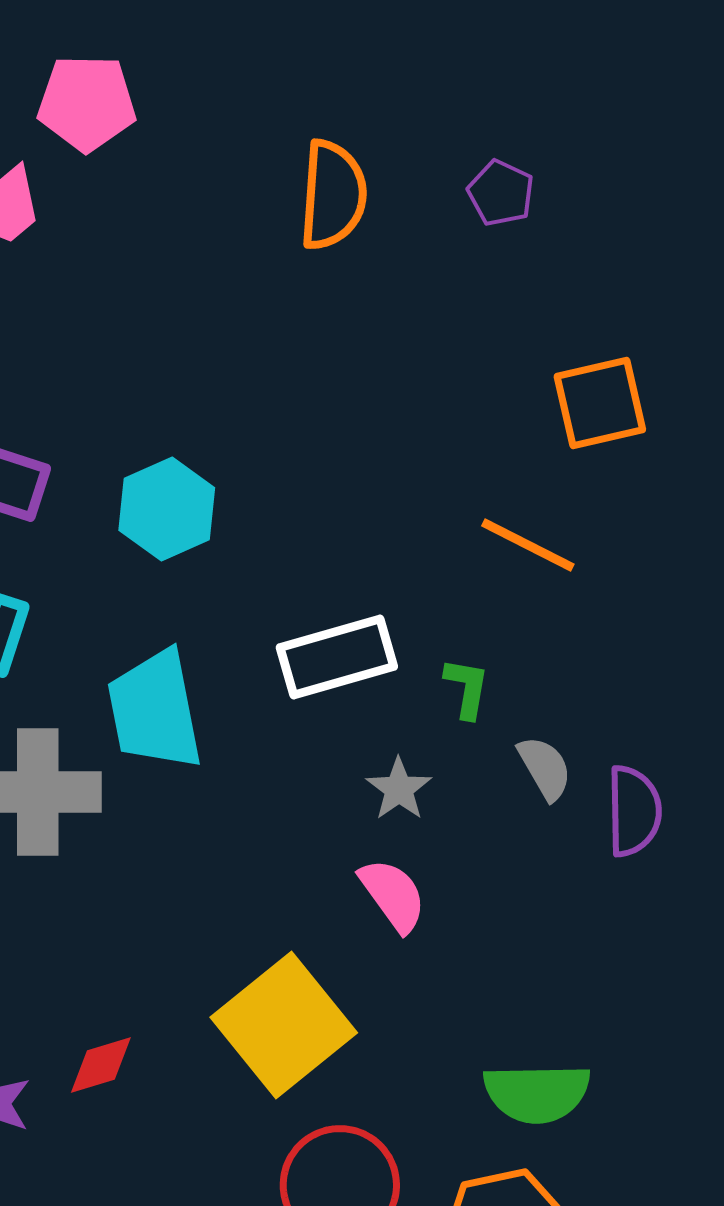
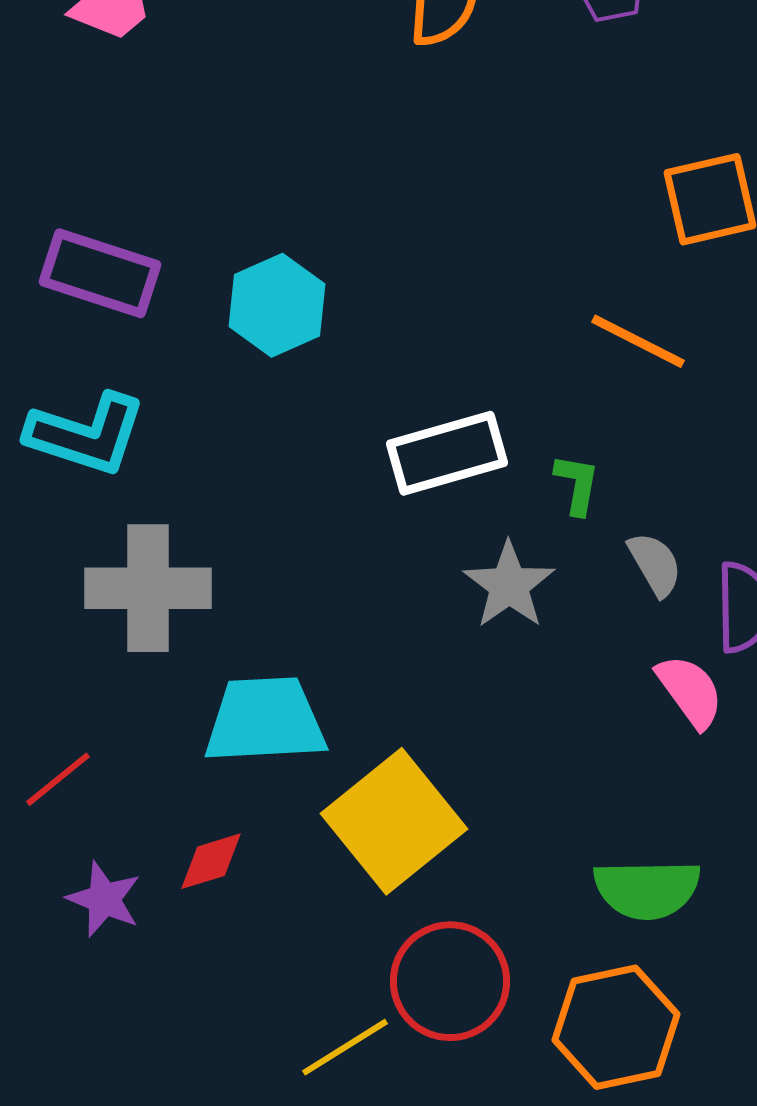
cyan trapezoid: (155, 710) -> (265, 720), moved, turned 98
gray star: (399, 789) -> (509, 585), size x1.4
pink semicircle: (393, 895) -> (690, 691), moved

